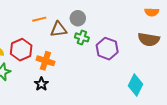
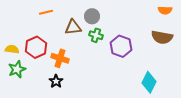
orange line: (39, 19) -> (46, 12), moved

